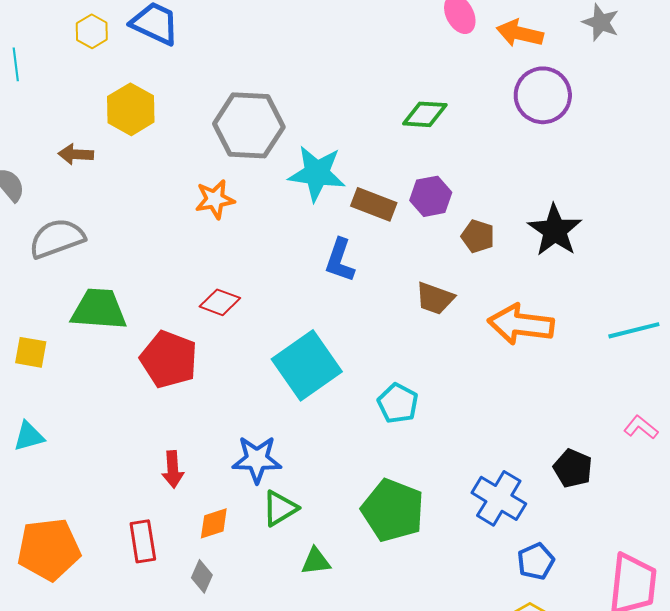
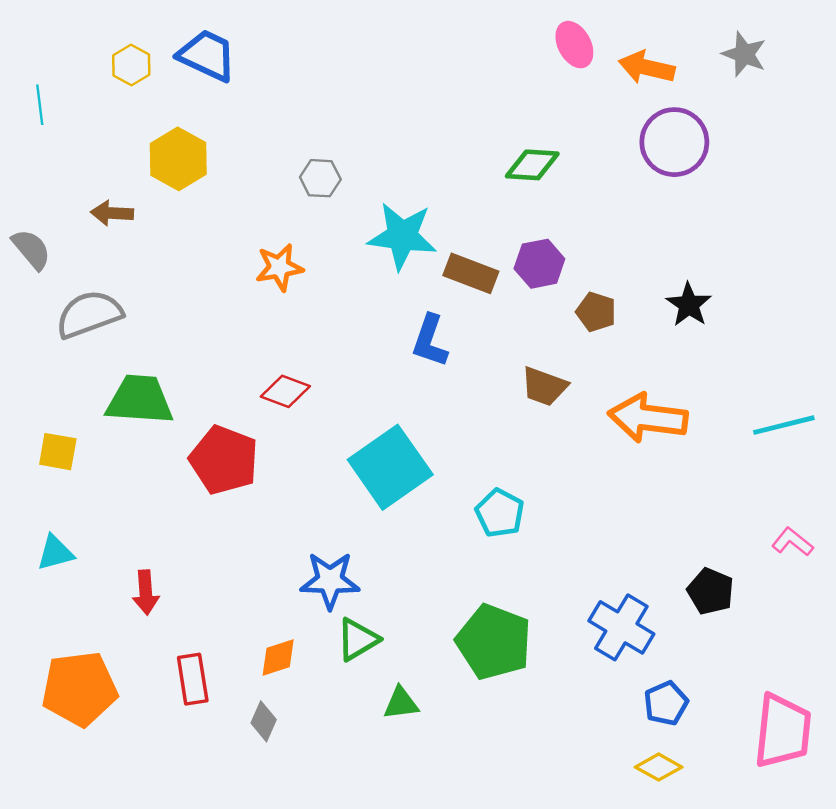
gray hexagon: (249, 125) -> (320, 178), size x0.5
black star: (555, 230) -> (689, 305), size x0.7
red arrow: (173, 469) -> (146, 592), moved

